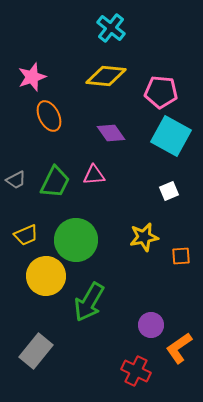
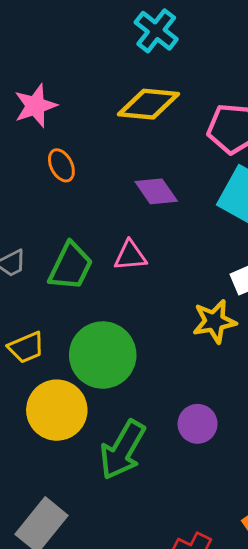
orange ellipse: (49, 116) -> (61, 165), size x0.7
yellow star: (144, 237) -> (214, 321), moved
purple circle: (151, 325) -> (198, 424), moved

